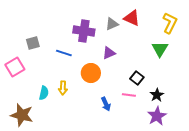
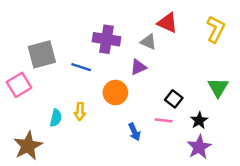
gray triangle: (112, 24) -> (148, 42), moved, turned 48
gray square: (33, 43) -> (42, 54), size x1.6
green triangle: (160, 49) -> (218, 87), moved
brown star: (22, 115) -> (28, 146), turned 30

